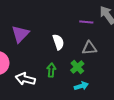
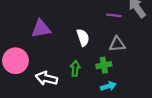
purple triangle: (20, 34) -> (41, 29), turned 36
green cross: (77, 67) -> (104, 65), turned 32

